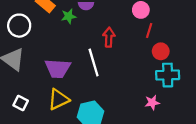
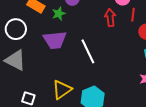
red arrow: (109, 37) -> (110, 17), moved
purple trapezoid: (58, 68) -> (55, 40), moved

